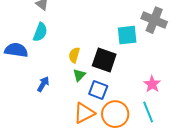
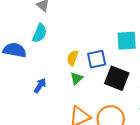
black square: (104, 60) -> (117, 78), moved
blue square: (98, 90) -> (97, 59), moved, turned -36

